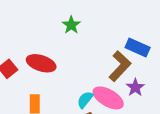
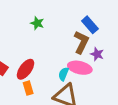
blue rectangle: (138, 47) -> (90, 25), turned 42
red ellipse: (41, 63) -> (26, 69), moved, turned -55

